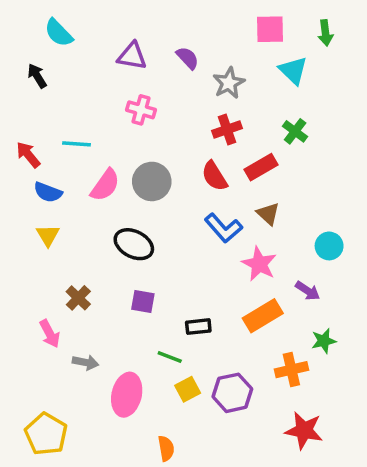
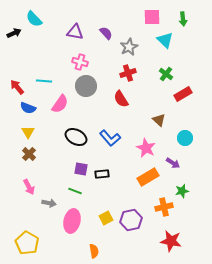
black arrow: (37, 76) -> (14, 33), moved, turned 96
red rectangle: (261, 167) -> (183, 94), moved
gray circle: (152, 181) -> (86, 86), moved
brown triangle: (268, 214) -> (159, 120), moved
blue L-shape: (223, 228) -> (110, 138), moved
brown cross: (78, 298) -> (29, 154), moved
black rectangle: (198, 327) -> (102, 174), moved
green line: (170, 357) -> (75, 191), moved

